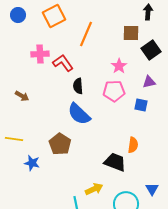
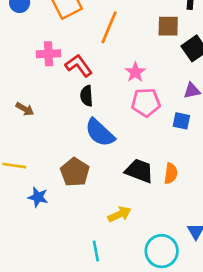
pink star: (119, 66) -> (135, 72), moved
black semicircle: (78, 86) -> (87, 96), moved
black trapezoid: (115, 162) -> (139, 171), moved
yellow arrow: (94, 189) -> (120, 214), moved

